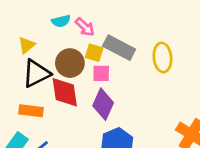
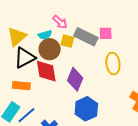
cyan semicircle: (61, 21) -> (45, 35), moved
yellow triangle: (27, 45) -> (17, 37), size x1.5
yellow ellipse: (162, 57) -> (113, 64), moved
pink square: (101, 73) -> (106, 33), moved

